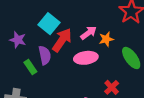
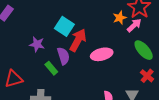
pink arrow: (88, 33) -> (134, 25), moved
orange star: (106, 39) -> (120, 18), moved
red cross: (112, 87) -> (147, 76), moved

